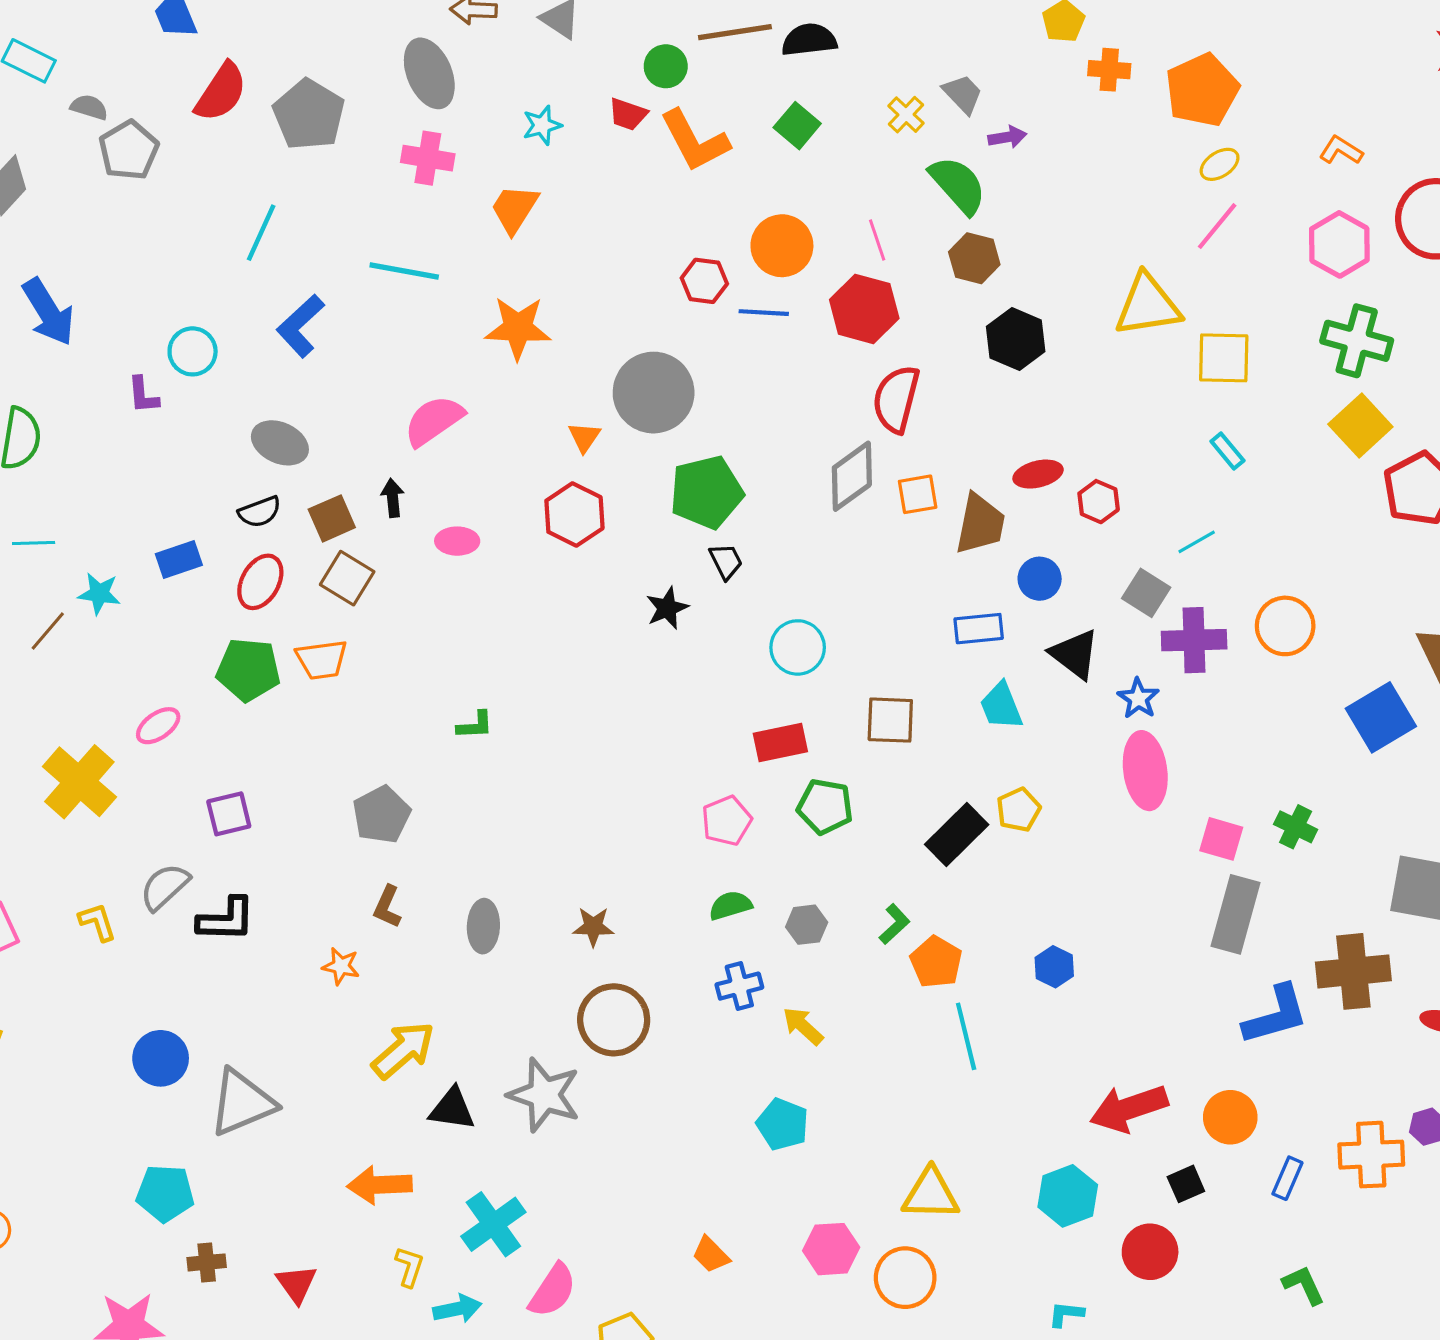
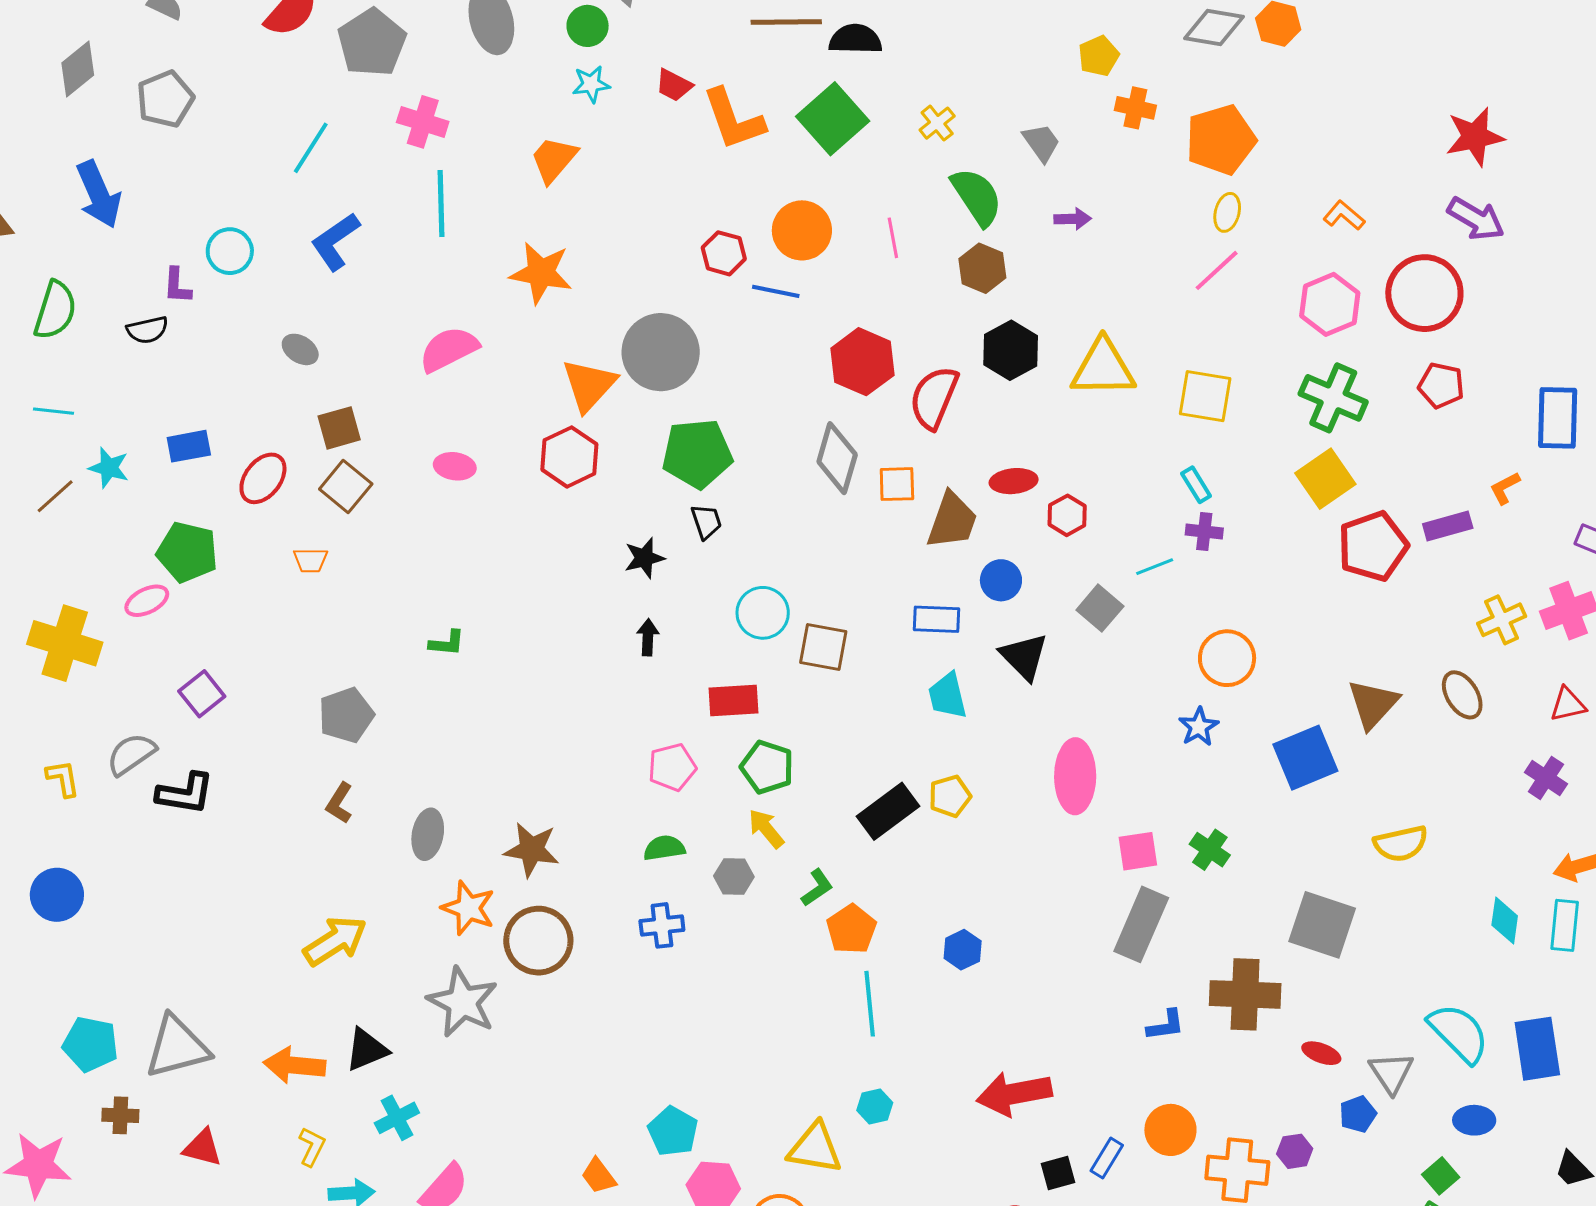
green circle: (666, 66) -> (588, 26), moved
gray trapezoid: (963, 94) -> (1041, 142), moved
green square: (797, 126) -> (833, 119), size x1.6
purple arrow: (1007, 137) -> (1073, 219), moved
gray pentagon: (129, 150) -> (165, 99), moved
pink cross: (428, 158) -> (423, 122), moved
yellow ellipse: (1220, 164) -> (1227, 212), turned -51
cyan line: (404, 271) -> (441, 203), turned 70
yellow triangle: (1148, 305) -> (1103, 368), moved
red hexagon: (864, 309) -> (862, 362), moved
red semicircle: (896, 399) -> (934, 398), moved
orange triangle: (584, 437) -> (589, 385), size x1.8
gray ellipse: (280, 443) -> (300, 349), size x0.7
gray diamond: (852, 476) -> (837, 458), turned -46
black arrow: (393, 498) -> (648, 637), moved
black semicircle: (260, 512) -> (147, 330), moved
purple cross: (1194, 640) -> (1204, 531), moved, size x0.6
orange trapezoid: (322, 660) -> (310, 560), size x0.7
green pentagon: (248, 670) -> (187, 552), moved
blue star: (1138, 698) -> (1199, 727), moved
brown square: (890, 720) -> (823, 647), moved
yellow cross: (79, 782) -> (65, 643), turned -32
purple square: (229, 814) -> (202, 694), turned -33
pink square: (1221, 839) -> (1138, 851), turned -33
brown star: (593, 927) -> (532, 850), size x1.4
orange star: (341, 966) -> (468, 908), moved, size x1.5
blue L-shape: (1276, 1015) -> (1166, 1025), size x0.6
yellow arrow: (803, 1026) -> (766, 829), moved
blue circle: (161, 1058) -> (57, 895), moved
gray triangle: (242, 1103) -> (177, 1047), moved
black triangle: (452, 1109) -> (367, 1050), moved, turned -39
orange circle: (1230, 1117) -> (1170, 1130), moved
cyan pentagon: (783, 1124) -> (673, 1131), moved
blue rectangle: (1287, 1178) -> (1107, 1158), moved
cyan hexagon: (1068, 1196) -> (875, 1107), moved, size x0.6
cyan cross: (493, 1224) -> (397, 1118), size x0.7
red triangle: (296, 1284) -> (203, 1148), turned -48

